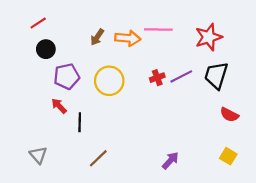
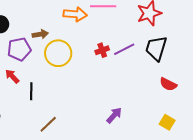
brown arrow: (97, 37) -> (40, 34), moved, turned -133
purple arrow: (170, 161) -> (114, 115), moved

